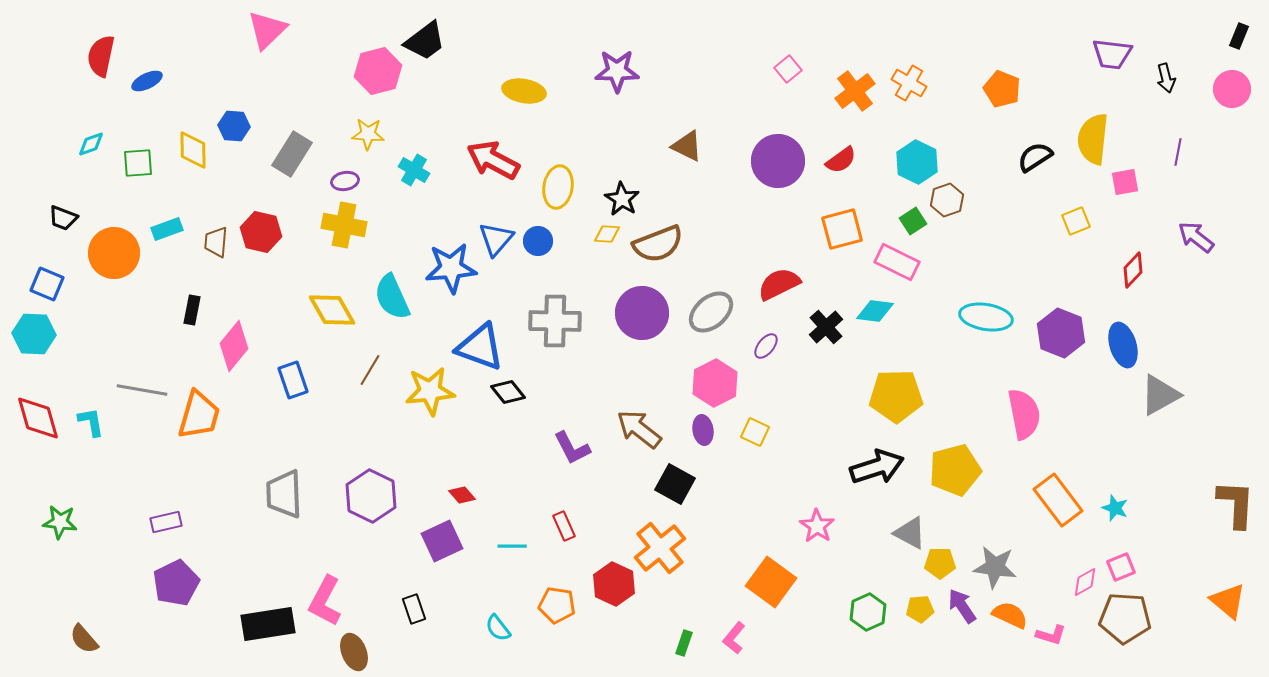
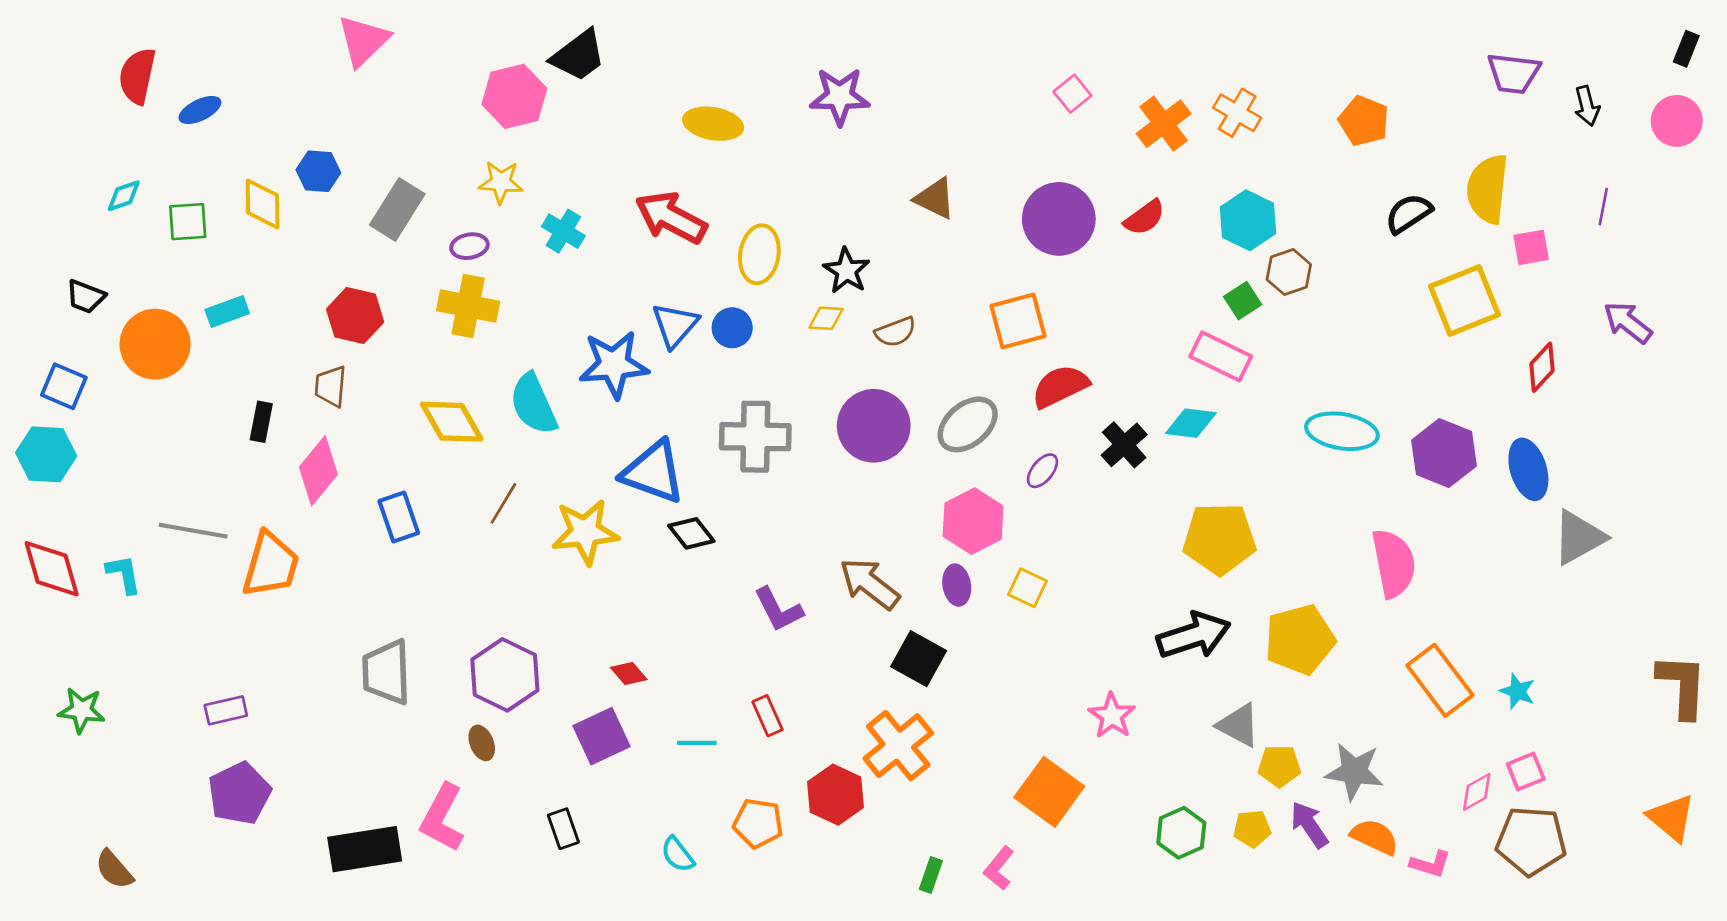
yellow square: (1076, 221) -> (1464, 301), size x1.8
orange square: (842, 229) -> (1018, 321), moved
brown trapezoid: (216, 242) -> (331, 386), moved
brown semicircle: (658, 244) -> (895, 332), size x0.6
brown ellipse: (354, 652) -> (482, 743), moved, size x0.7

